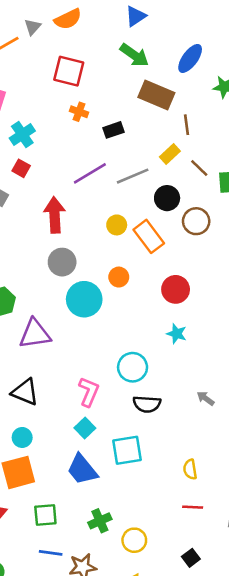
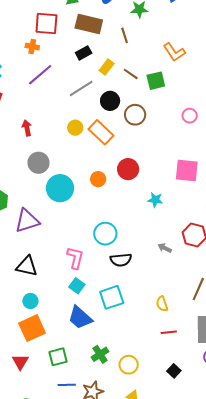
red square: (69, 71) -> (46, 24), moved
brown line: (186, 125) -> (125, 35), moved
black rectangle: (113, 130) -> (84, 53), moved
purple line: (90, 173) -> (40, 75), moved
red arrow: (55, 215) -> (27, 128), size x0.6
orange circle: (119, 277) -> (98, 179), moved
cyan star: (177, 334) -> (155, 200), moved

